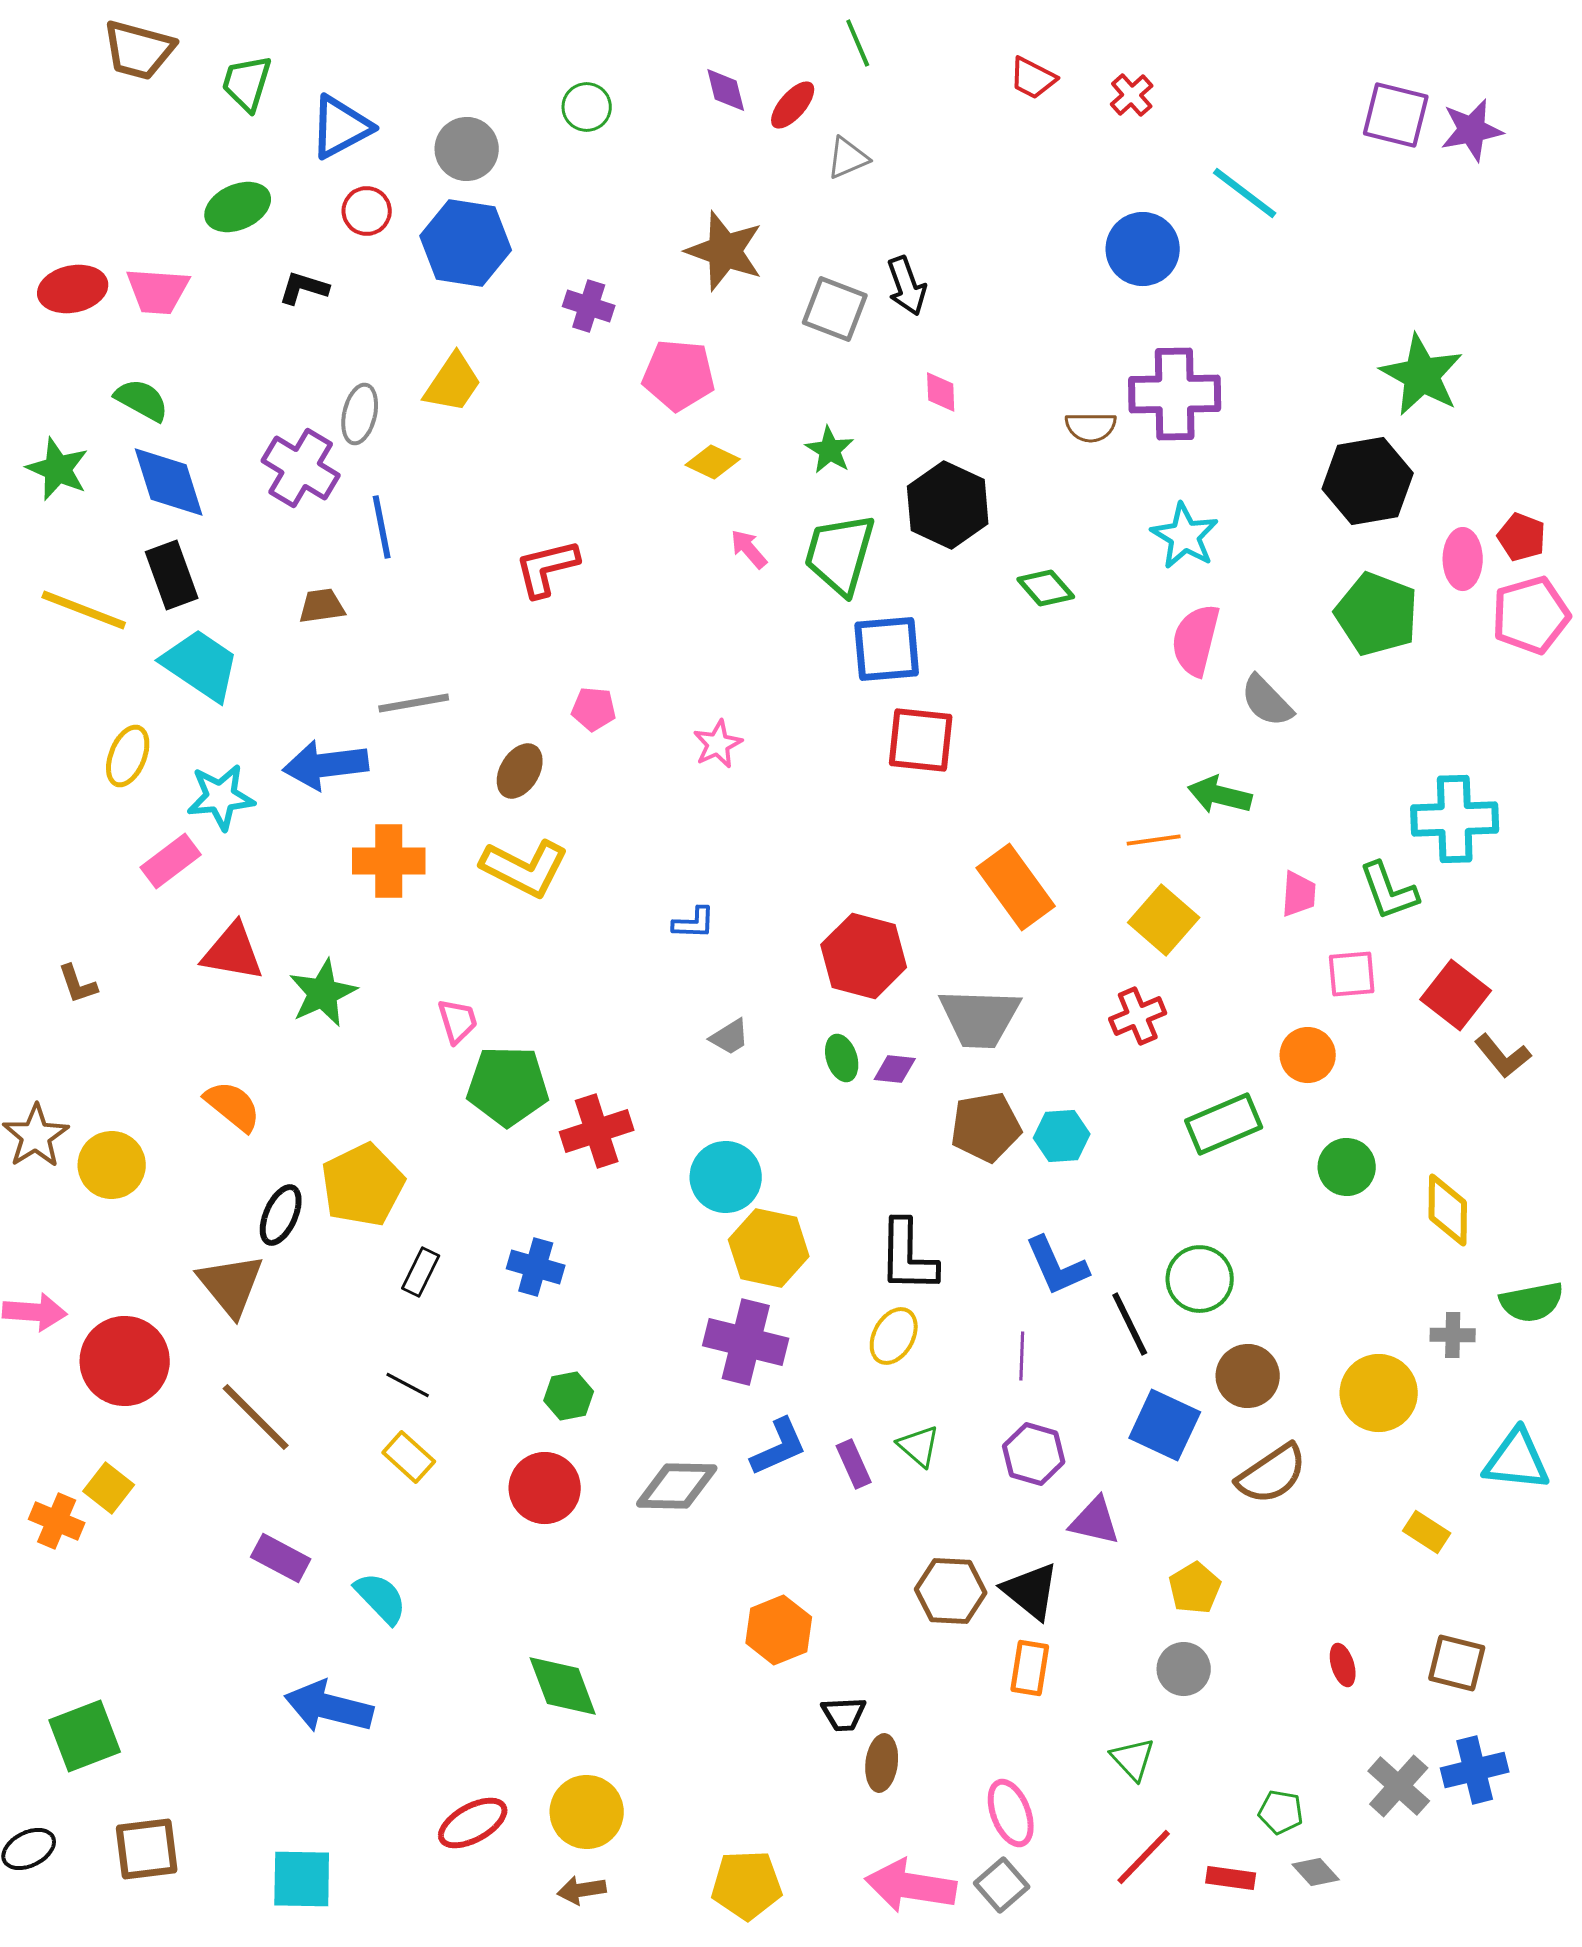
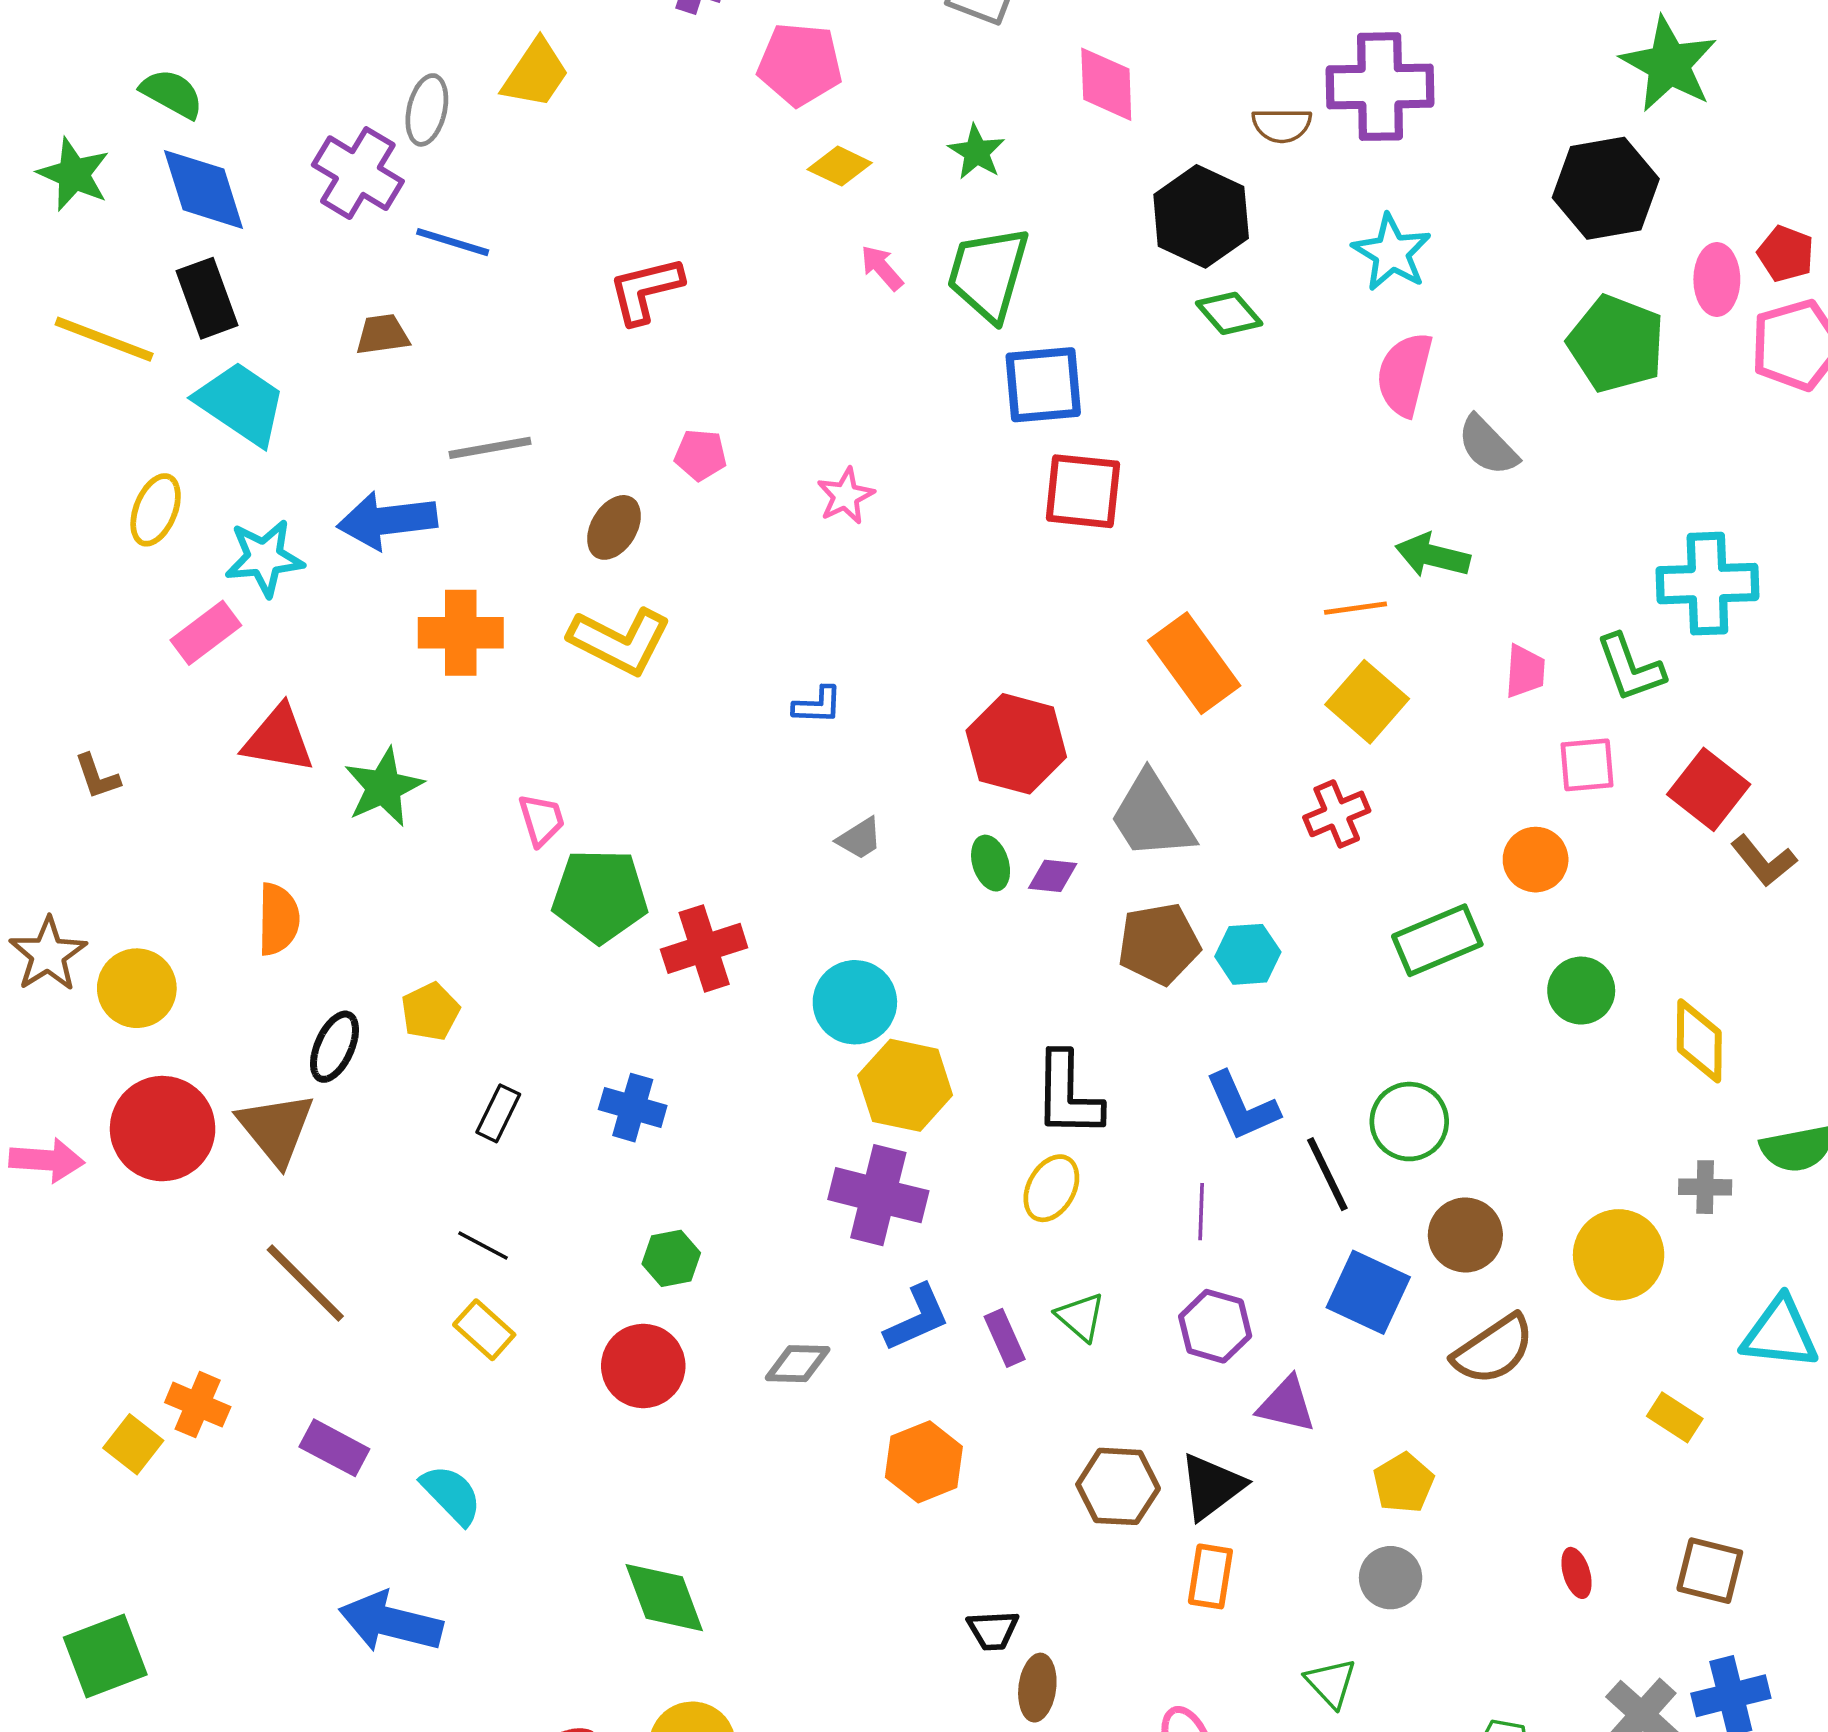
pink diamond: (941, 392) -> (1106, 84), size x1.6
black hexagon: (948, 505) -> (1201, 216), moved
blue line: (382, 527) -> (453, 242), turned -62
gray trapezoid: (980, 1018) -> (1152, 816), turned 56
orange semicircle: (233, 1106) -> (278, 919), turned 52
yellow pentagon: (363, 1185) -> (430, 1012), size x0.6
red circle: (125, 1361) -> (163, 1129), moved
gray diamond: (677, 1486) -> (798, 1364), size x0.7
yellow square: (109, 1488) -> (133, 1444), moved
orange cross: (57, 1521) -> (198, 1405), moved
black triangle: (1031, 1591) -> (1212, 1486), turned 44
orange hexagon: (779, 1630) -> (924, 1462), moved

